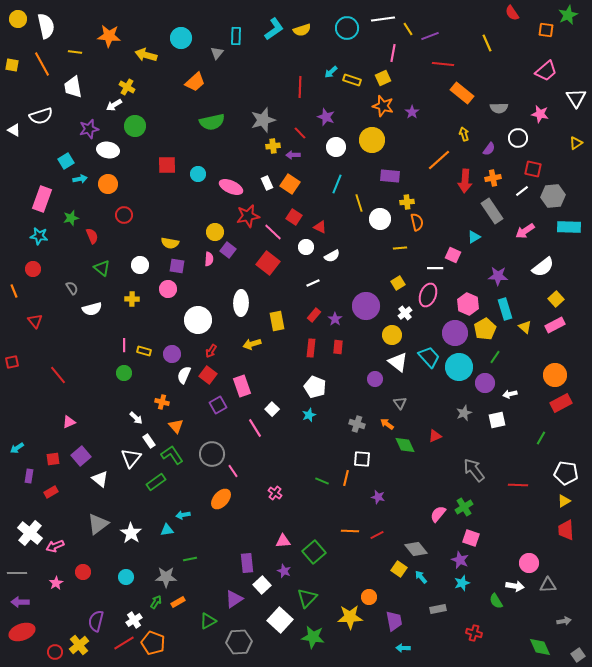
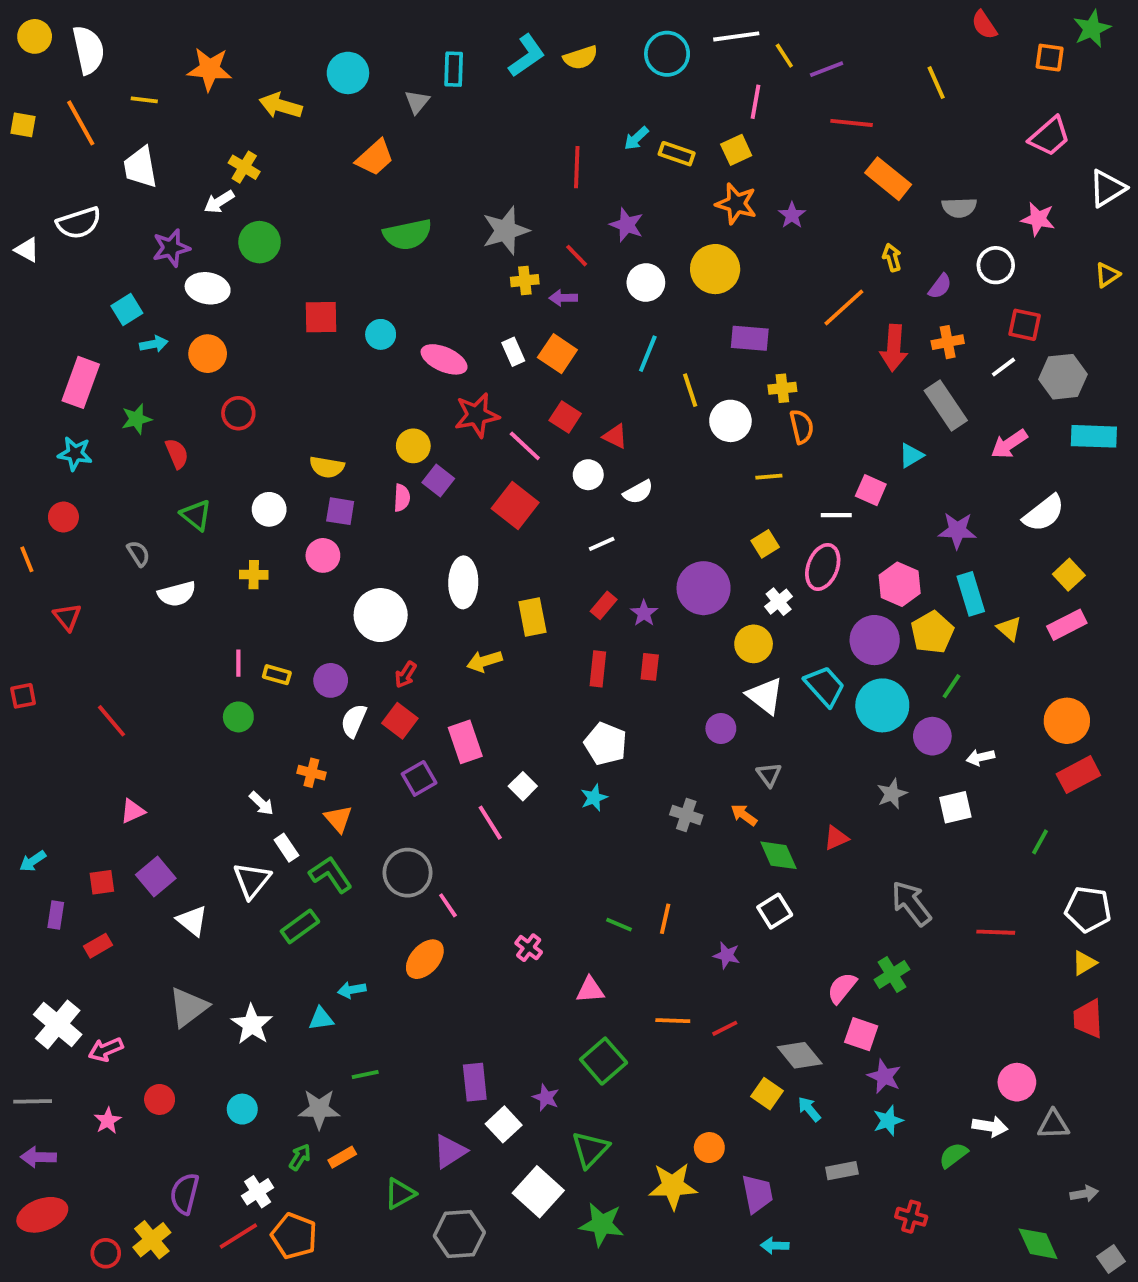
white triangle: (576, 98) -> (1107, 188), turned 30
white square: (362, 459) -> (775, 911), moved, turned -36
pink square: (471, 538) -> (861, 1034), moved
pink triangle: (283, 541) -> (590, 990), moved
green semicircle: (496, 601) -> (953, 1155), turned 84

